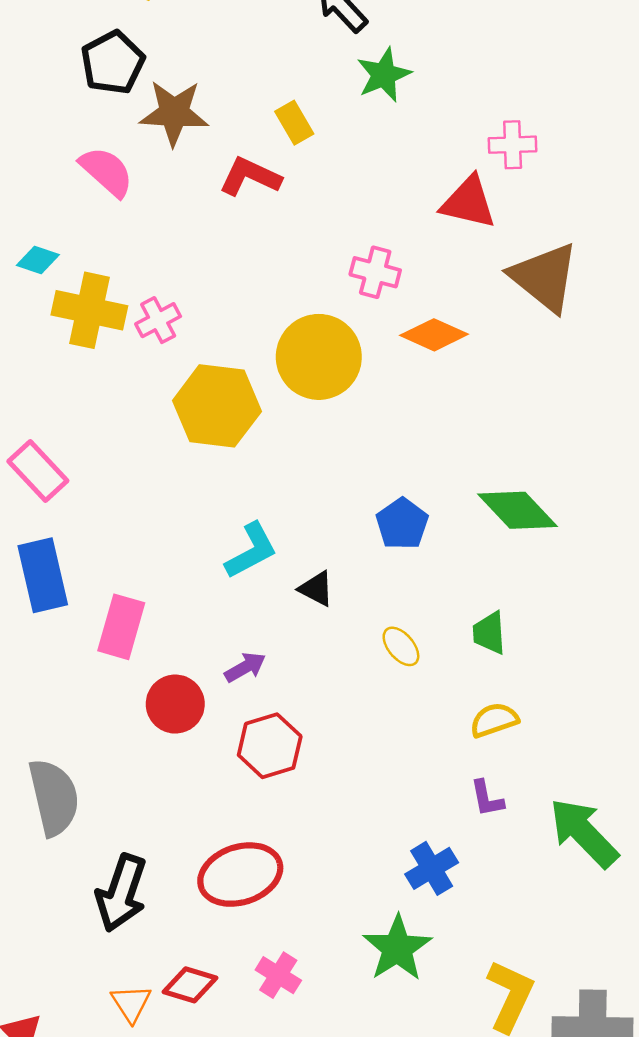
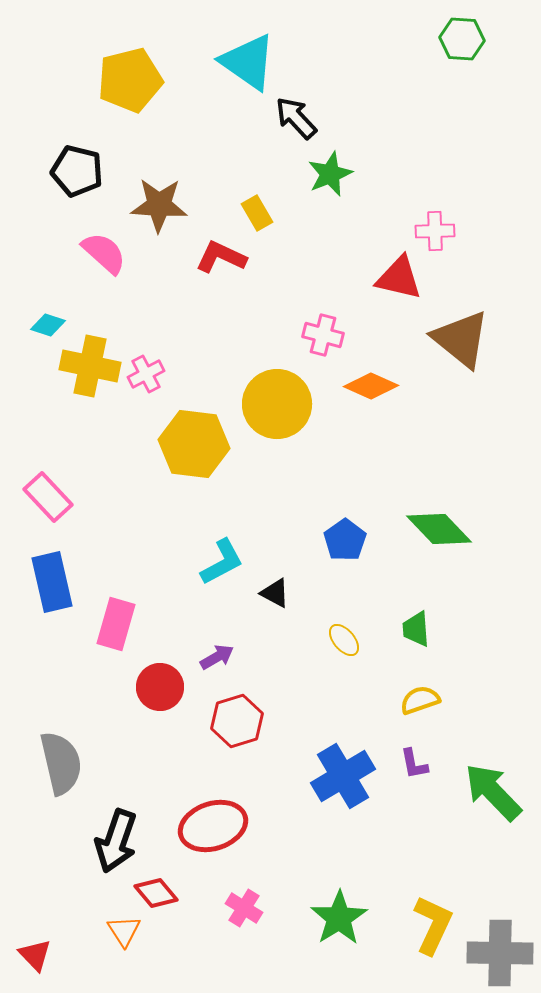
black pentagon: (113, 63) -> (77, 171), moved, turned -30
blue cross: (432, 868) -> (343, 776), moved, size x1.5
green star: (397, 948) -> (339, 918), moved
red diamond: (190, 985) -> (156, 893), moved, turned 33

